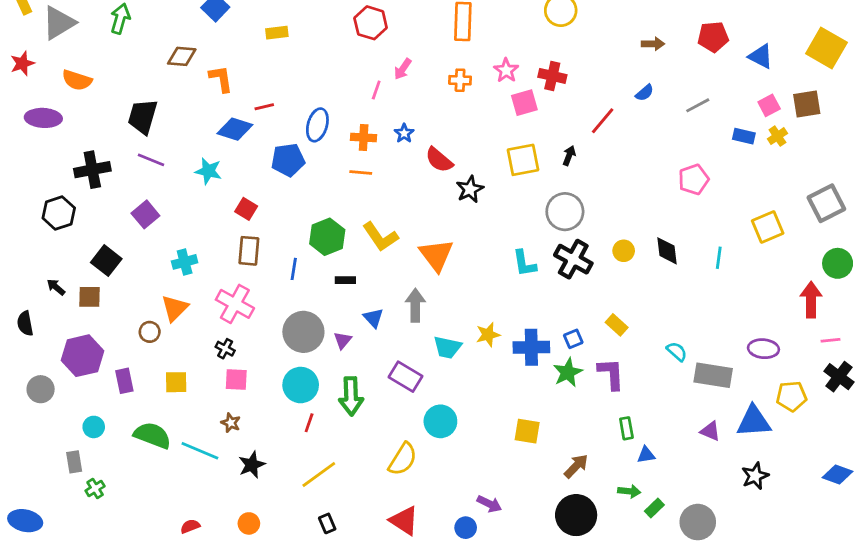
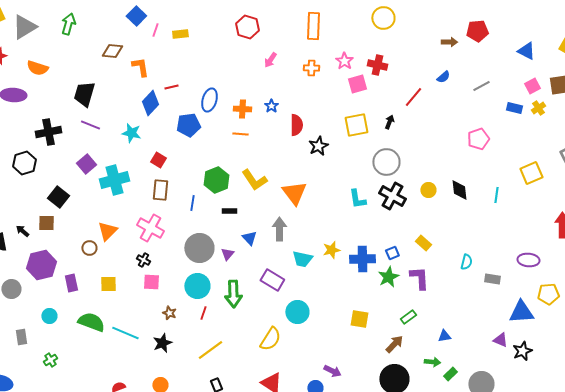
red pentagon: (713, 37) -> (477, 31), moved
pink line: (376, 90) -> (155, 30), moved
blue diamond: (235, 129) -> (150, 103), turned -65
red semicircle: (439, 160) -> (296, 125), turned -130
cyan cross: (185, 262) -> (114, 180), moved, size x1.6
black arrow: (56, 287) -> (22, 231), moved
cyan semicircle: (677, 351) -> (466, 262), turned 63
gray rectangle: (713, 375) -> (492, 279), size x0.6
brown star: (231, 423) -> (169, 313), moved
green rectangle: (626, 428) -> (408, 317), moved, turned 63
purple triangle: (710, 431) -> (500, 340), moved
gray rectangle: (74, 462) -> (21, 337), moved

